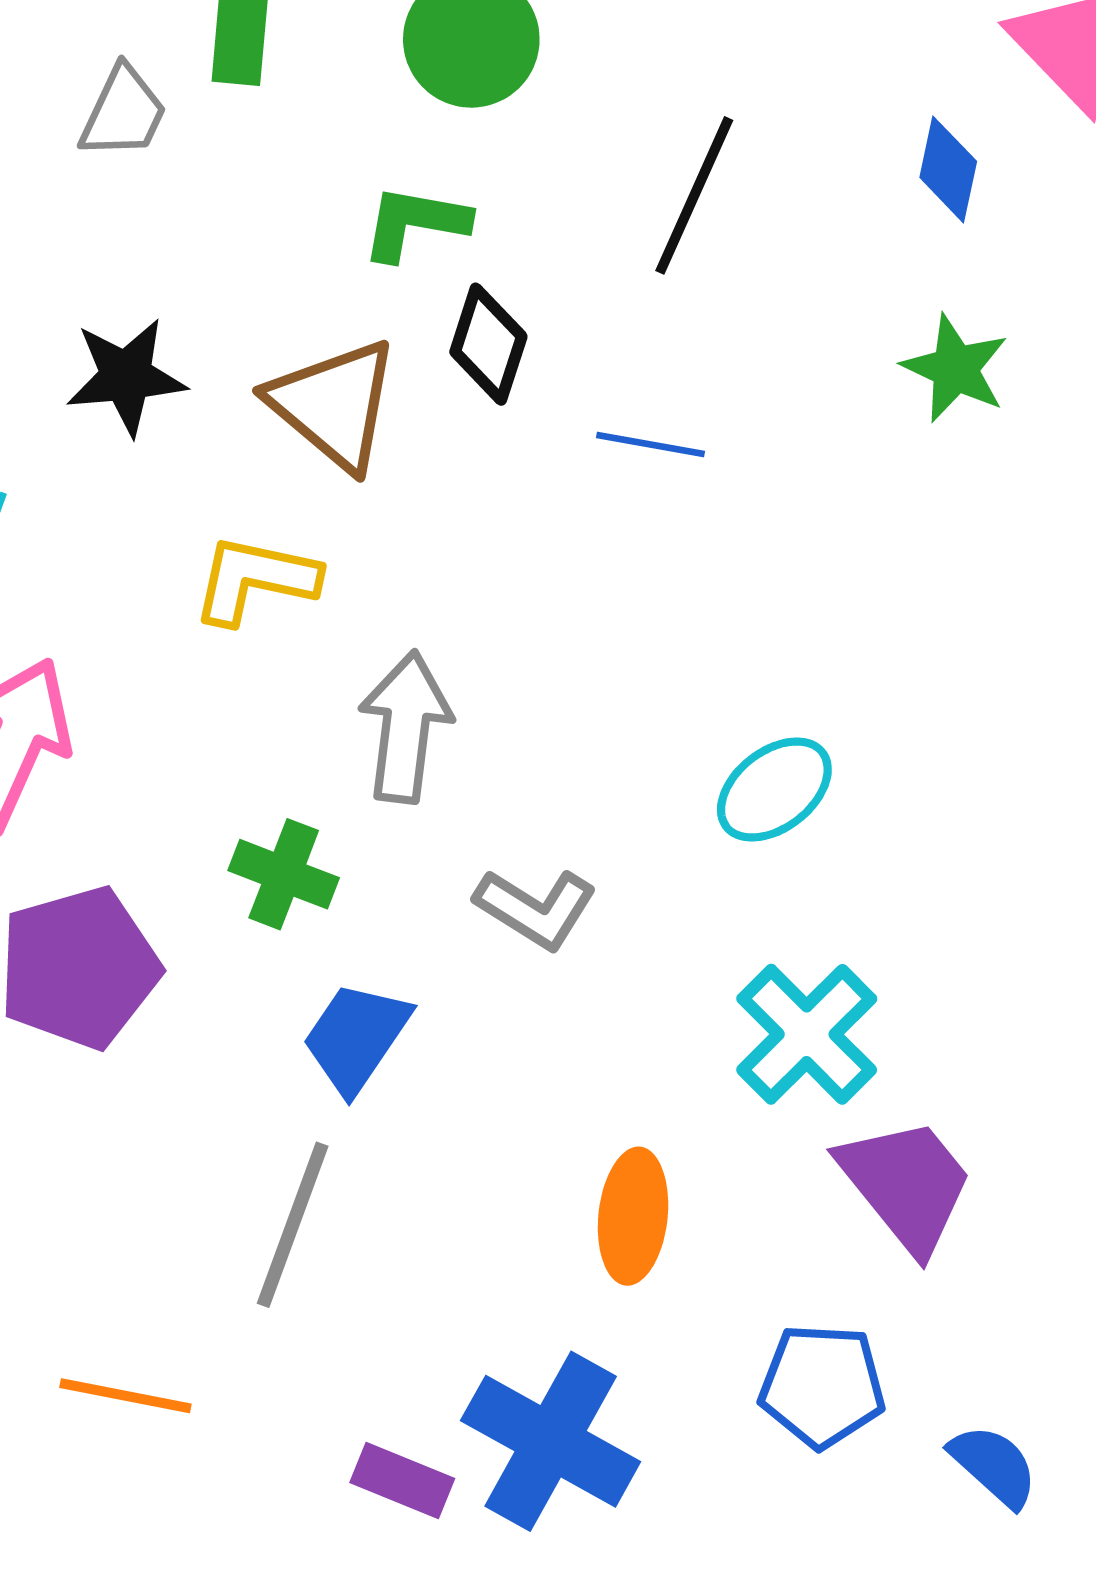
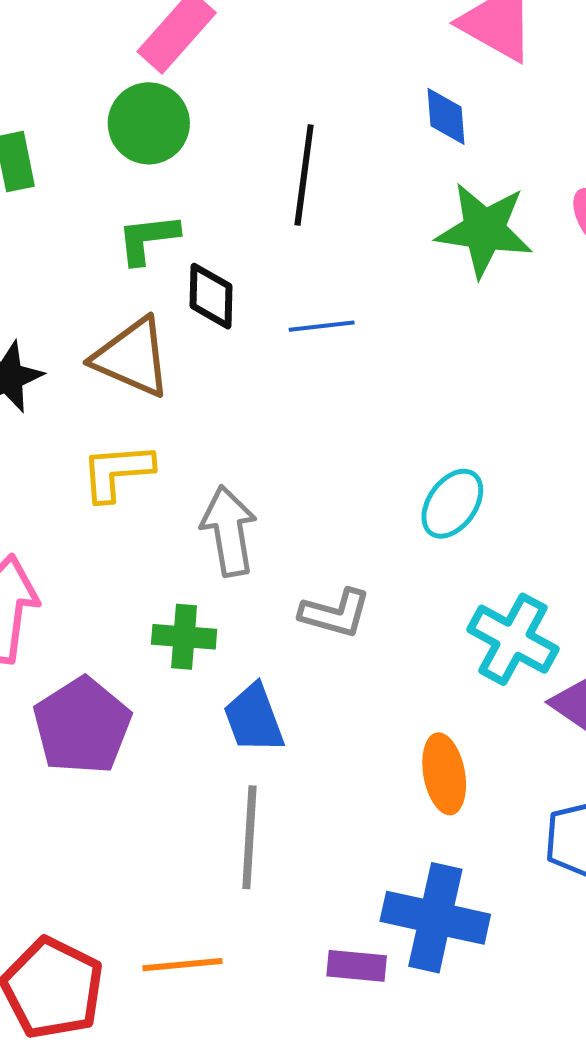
green star: (955, 369) -> (484, 230), size x1.5
blue trapezoid: (356, 1037) -> (254, 718), turned -38

